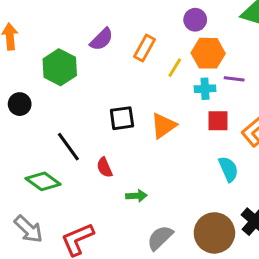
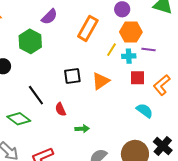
purple semicircle: (101, 39) -> (49, 17), moved
orange rectangle: (145, 48) -> (88, 28), size x1.4
yellow line: (175, 68) -> (112, 50), moved
cyan semicircle: (228, 169) -> (145, 111), turned -30

